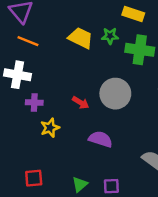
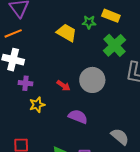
green star: (110, 36) -> (89, 22), moved
orange line: (28, 41) -> (13, 33), moved, turned -48
green cross: (140, 50) -> (114, 45), turned 35

